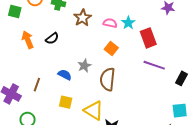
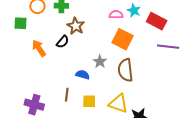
brown star: (83, 18) -> (76, 26), moved
red rectangle: (148, 38) -> (157, 21), turned -30
orange square: (111, 48) -> (123, 39), size x1.5
brown line: (37, 85) -> (67, 95), moved

